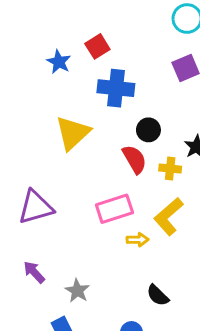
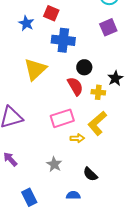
red square: (97, 46) -> (51, 13), turned -35
gray star: (77, 291) -> (54, 164), moved

